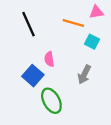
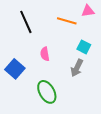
cyan square: (92, 42) -> (84, 47), moved
blue square: (33, 76) -> (15, 69), moved

